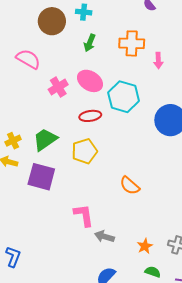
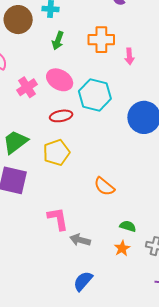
green semicircle: (153, 272) -> (128, 226), moved

